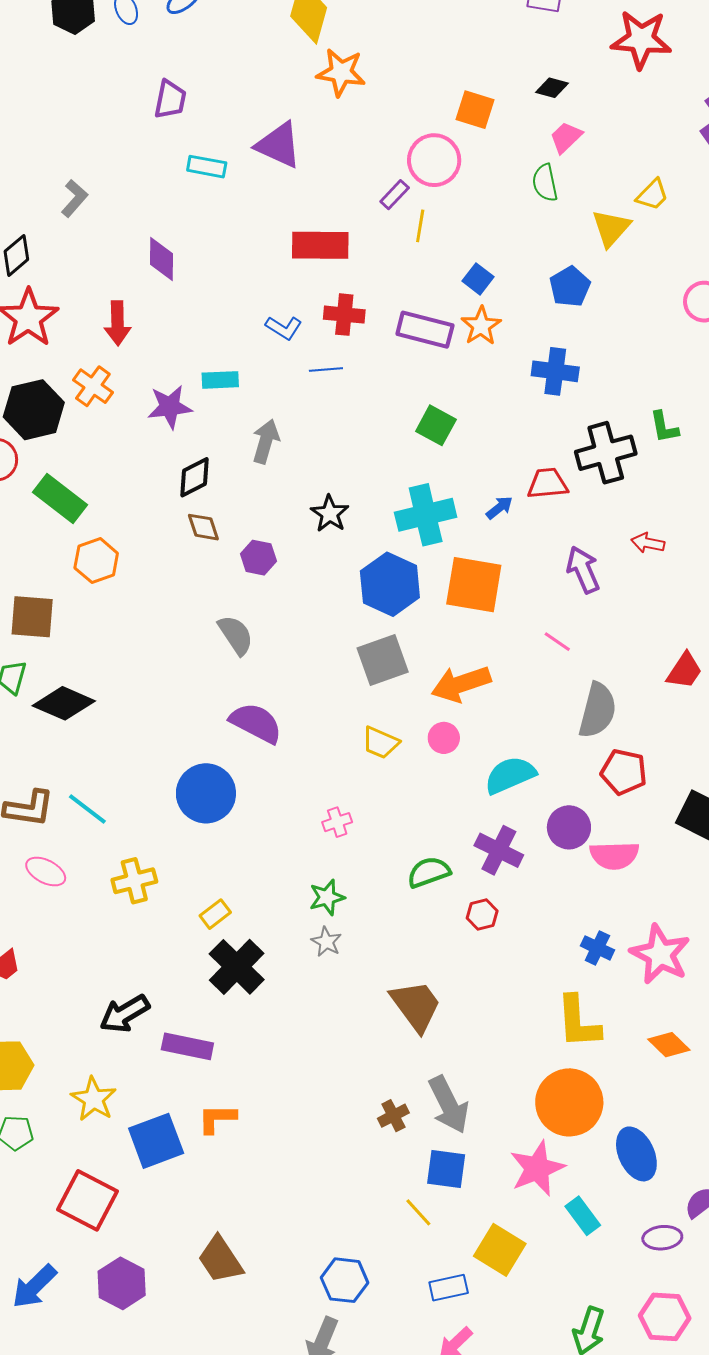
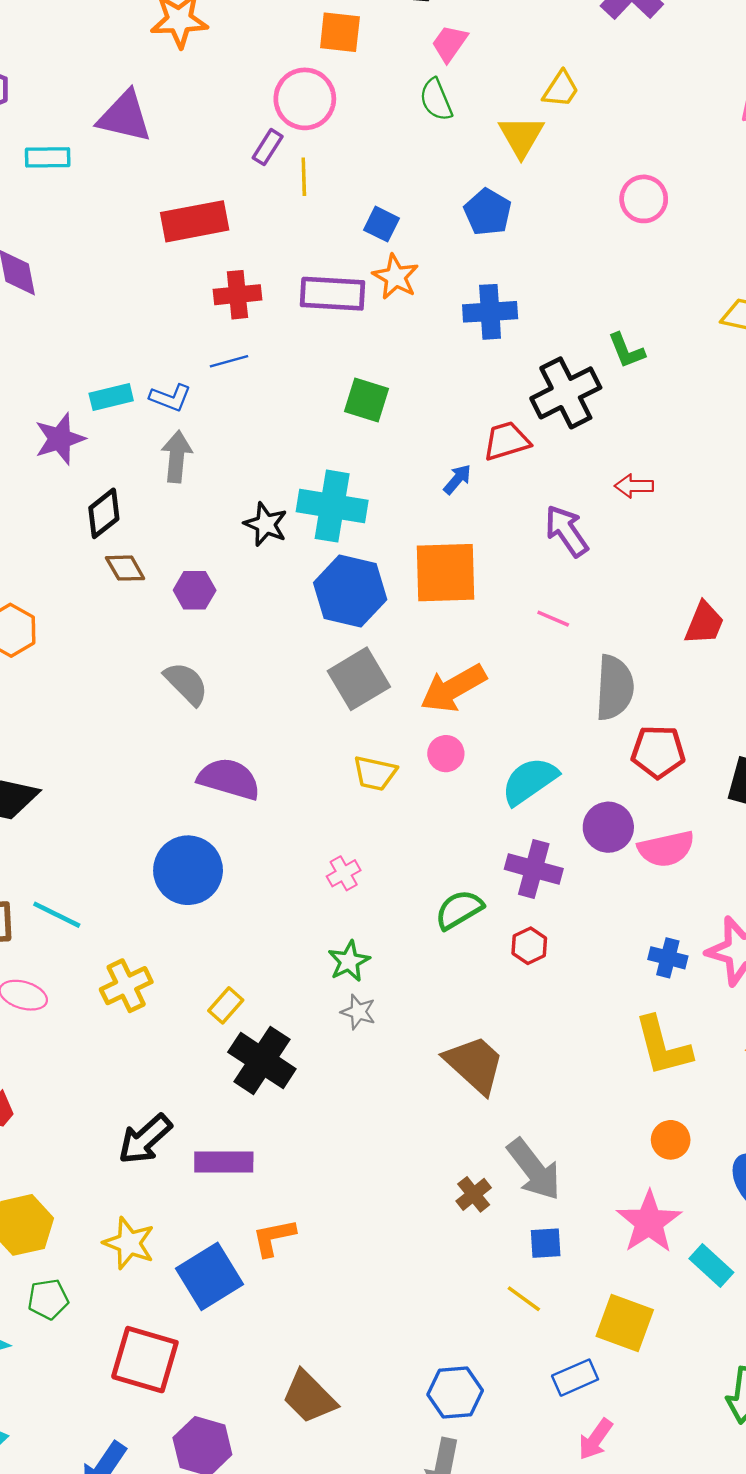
blue L-shape: (284, 328) -> (170, 398), moved
cyan cross: (426, 515) -> (332, 506), moved, turned 34
orange circle: (569, 1102) -> (671, 1140), size x0.5
blue square: (446, 1169) -> (546, 1243), size x0.7

